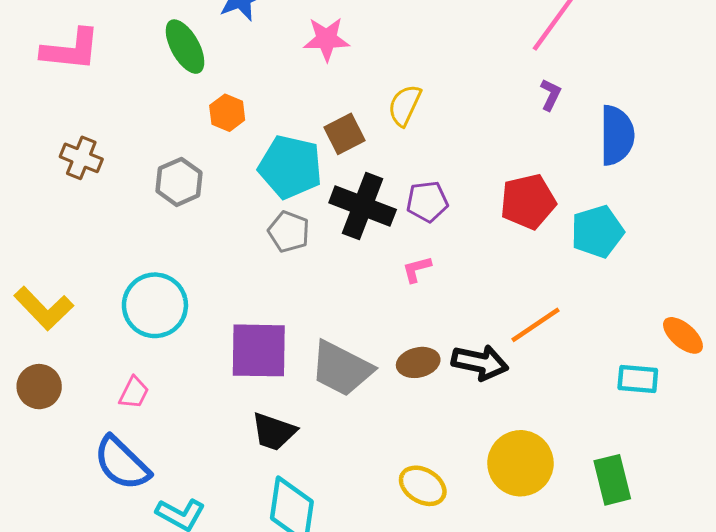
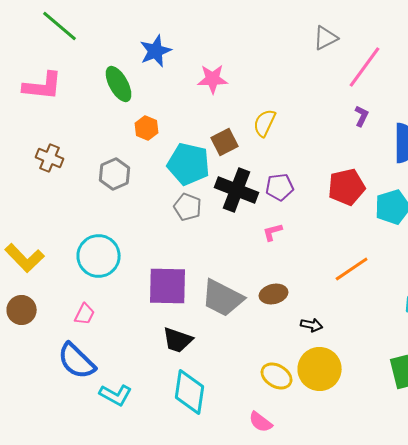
black arrow: (480, 362) -> (312, 325), moved, size x0.6
yellow circle: (520, 463) -> (320, 369), moved

